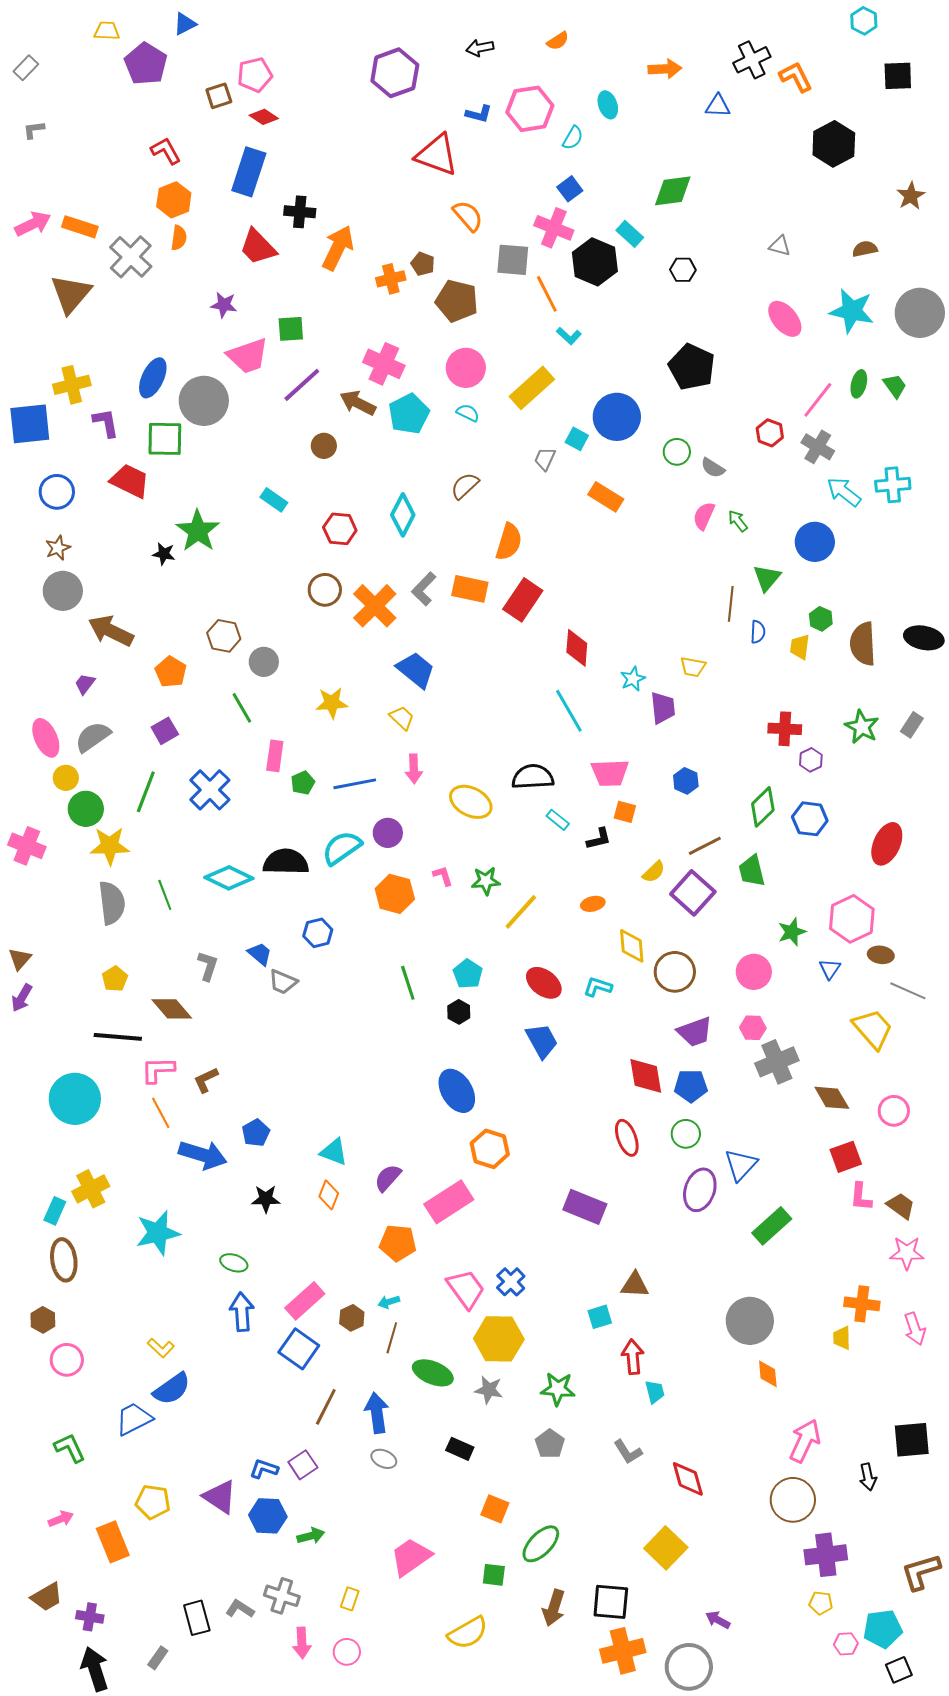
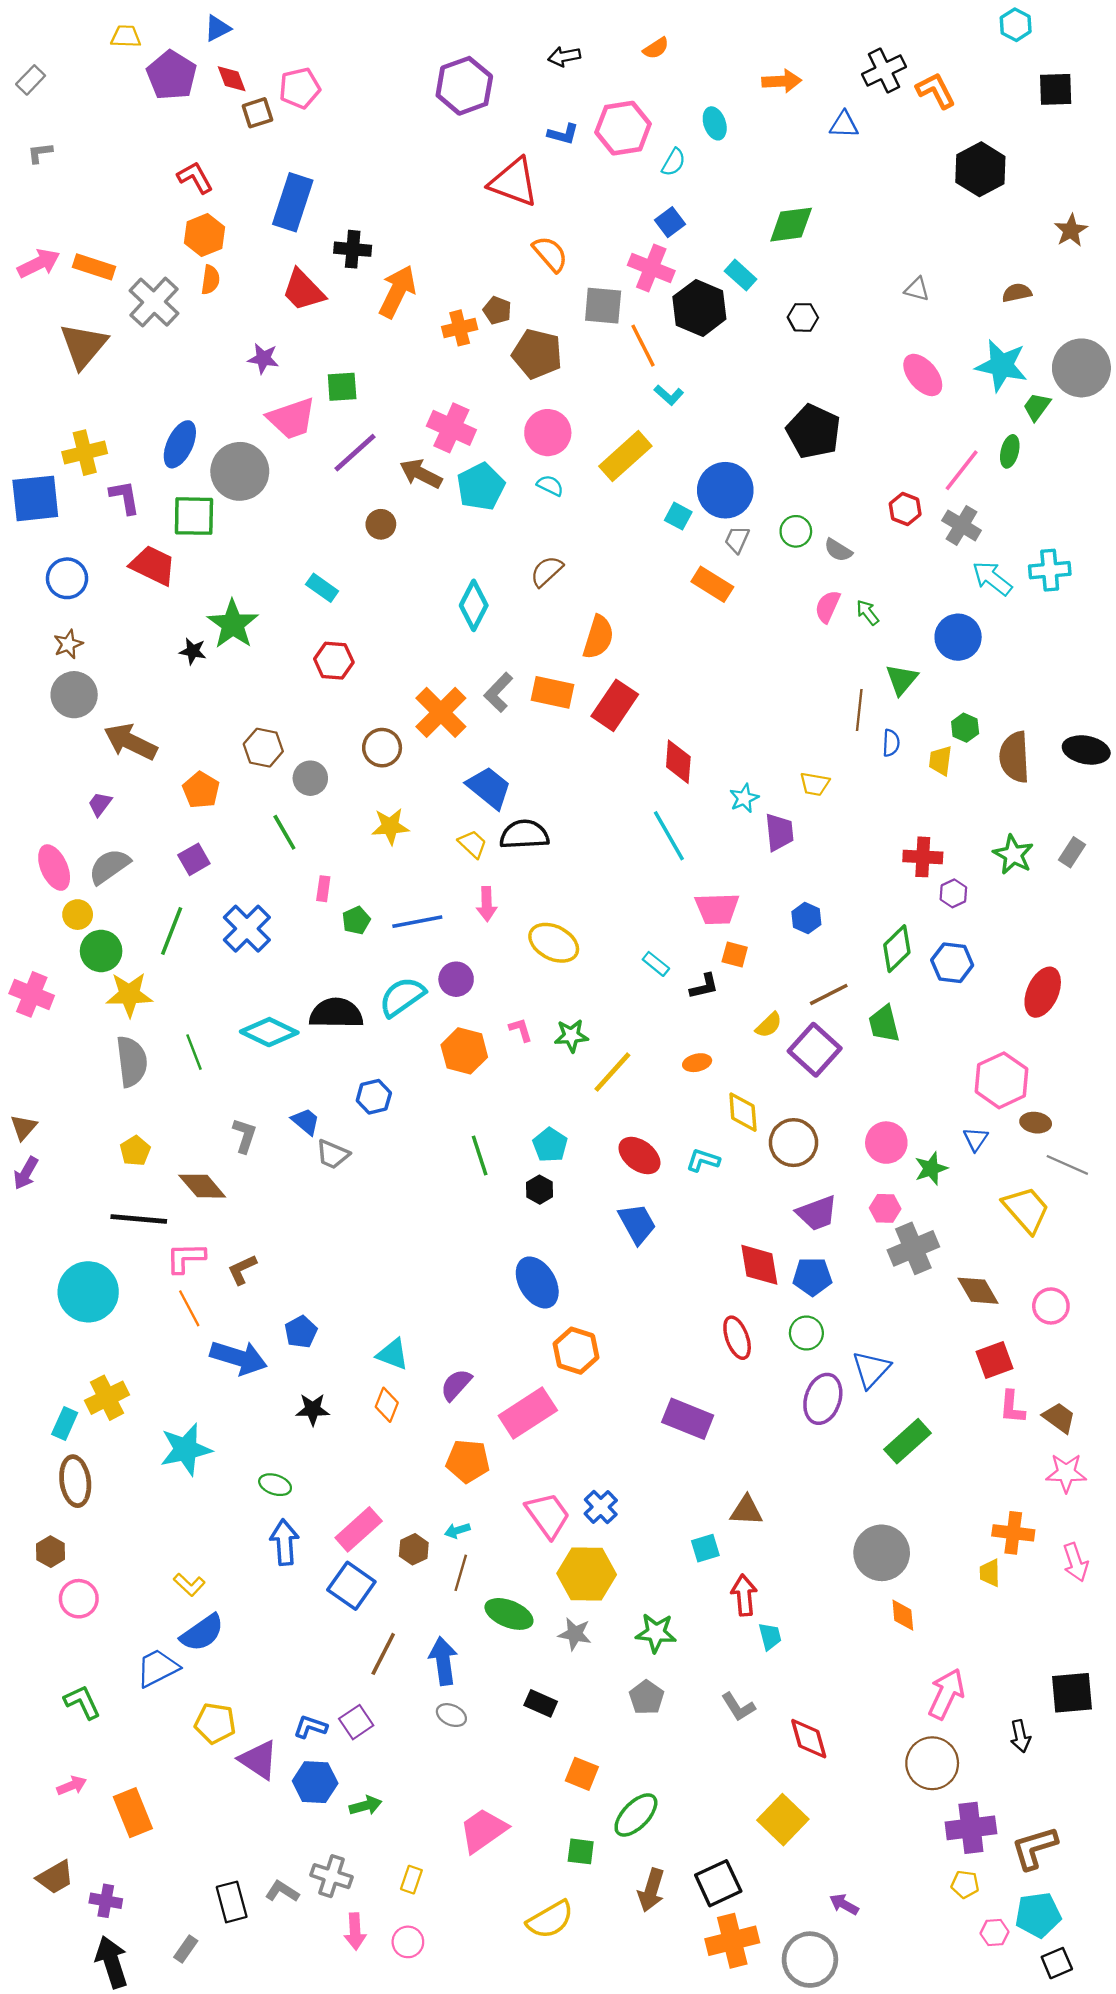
red diamond: (264, 117) -> (232, 79), moved, turned 36
green trapezoid: (895, 386) -> (1037, 407), moved, turned -108
gray trapezoid: (545, 459) -> (737, 540), moved
red hexagon: (340, 529) -> (334, 661), moved
brown circle: (325, 590) -> (382, 748), moved
pink rectangle: (275, 756) -> (323, 889), size x0.7
black semicircle: (533, 777) -> (524, 835), moved
green star: (792, 932) -> (931, 1168), moved
yellow pentagon: (153, 1502) -> (215, 1723), moved
brown L-shape: (921, 1572) -> (1034, 1848), moved
black square: (611, 1602) -> (718, 1883), turned -30

